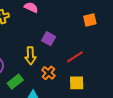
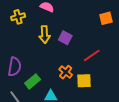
yellow arrow: (30, 56) -> (45, 34), moved
yellow square: (77, 83) -> (84, 81), moved

